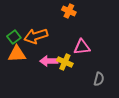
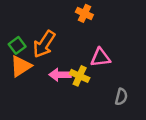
orange arrow: (36, 36) -> (44, 44), turned -40
orange triangle: (17, 54) -> (21, 66), turned -30

